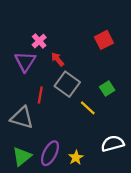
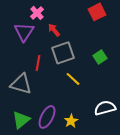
gray square: (67, 84) -> (63, 53), turned 35
yellow line: (88, 108) -> (73, 79), moved

